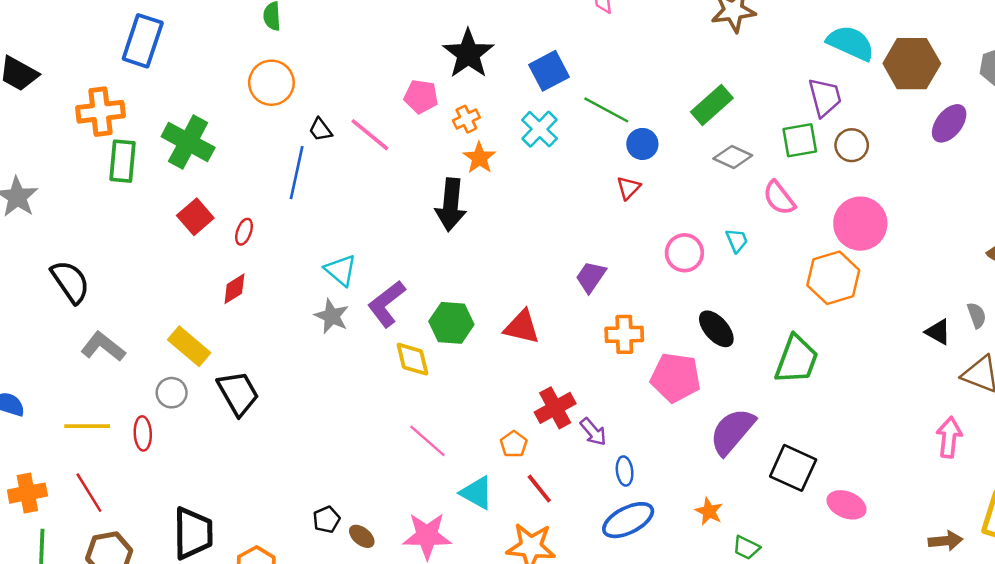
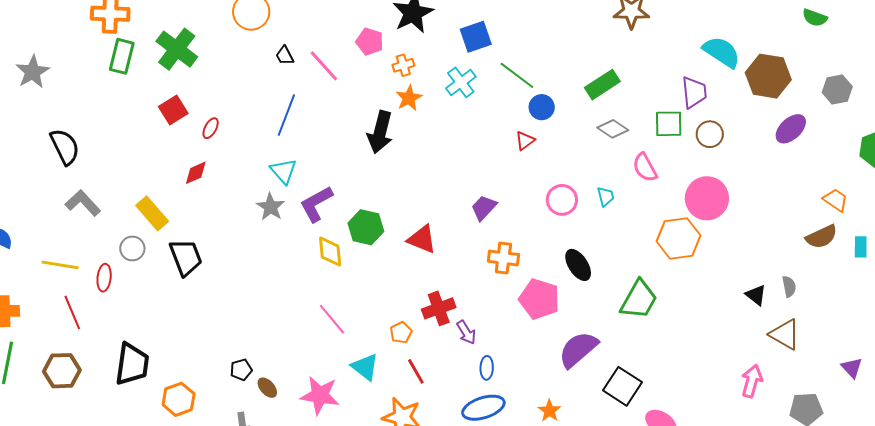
blue line: (297, 173) -> (286, 115), moved
red line: (89, 493) -> (72, 312), moved

